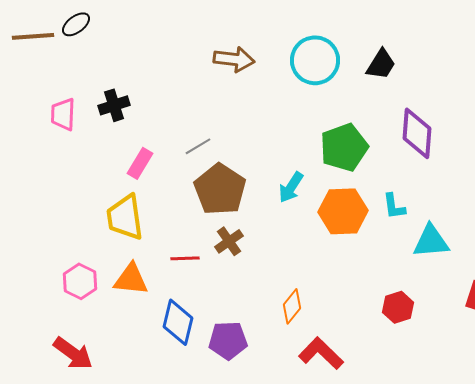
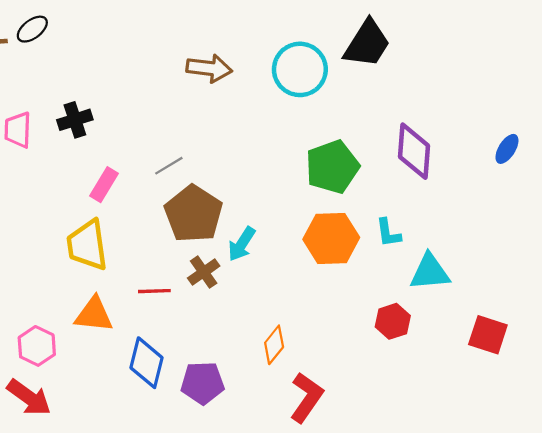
black trapezoid: (381, 64) -> (367, 44), moved, size x1.4
cyan arrow: (291, 187) -> (242, 244), moved
pink hexagon: (80, 281) -> (37, 346), moved
red hexagon: (398, 307) -> (393, 321), moved
red L-shape: (321, 353) -> (307, 397), turned 81

